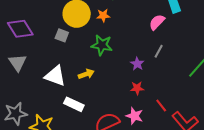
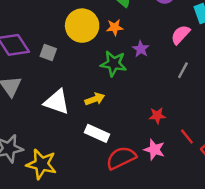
gray square: (62, 35) -> (48, 52), moved
purple star: (137, 64) -> (141, 49), moved
white rectangle: (74, 104) -> (97, 133), moved

